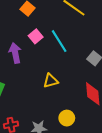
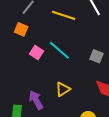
purple arrow: (15, 53) -> (36, 100), moved

